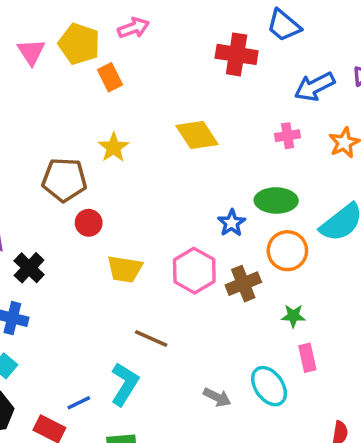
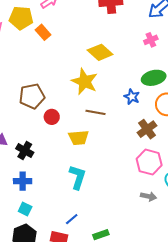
yellow star: (114, 147) -> (85, 81), moved, size x1.5
pink hexagon: (194, 271) -> (149, 162), moved
brown line: (151, 339) -> (96, 112), moved
cyan L-shape: (125, 384) -> (77, 177), moved

